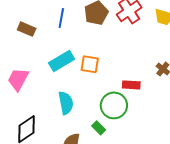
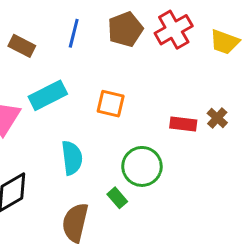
cyan rectangle: (62, 61) -> (48, 95), moved
red rectangle: (131, 85) -> (183, 124), moved

